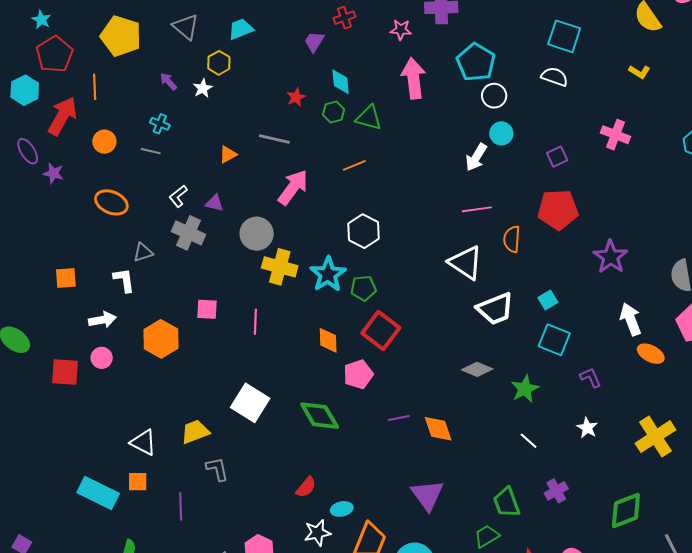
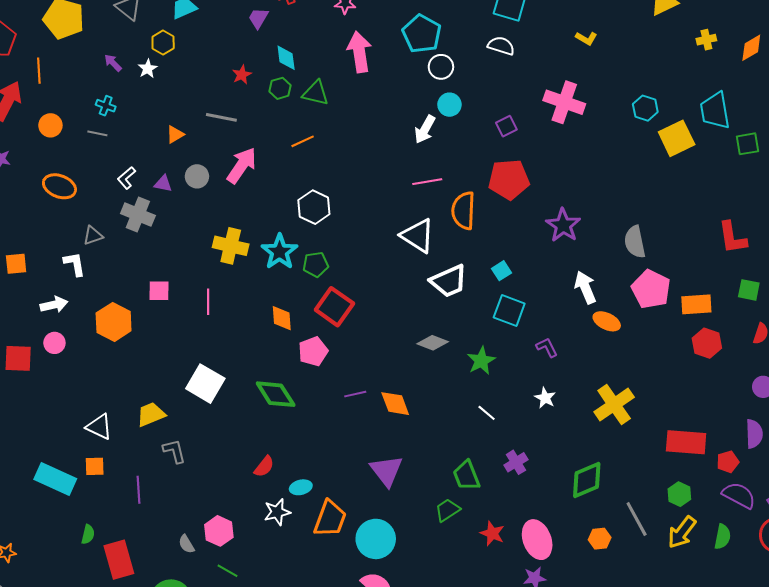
pink cross: (615, 135) -> (564, 102), size x1.4
gray circle: (257, 234) -> (197, 176), moved, size x0.7
orange semicircle: (512, 239) -> (463, 211), size x1.4

